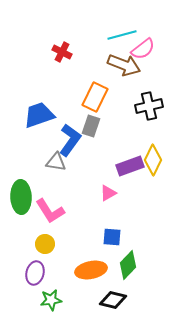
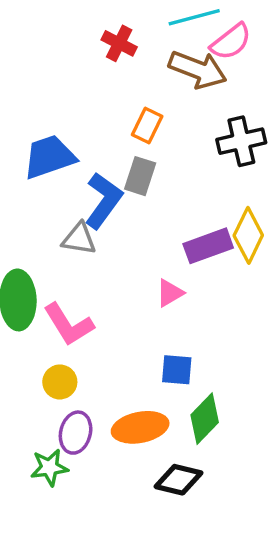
red cross: (62, 52) -> (119, 43), moved
orange rectangle: (95, 97) -> (147, 125), size x0.7
purple ellipse: (35, 273) -> (76, 433), moved
green star: (51, 300) -> (49, 467), moved

